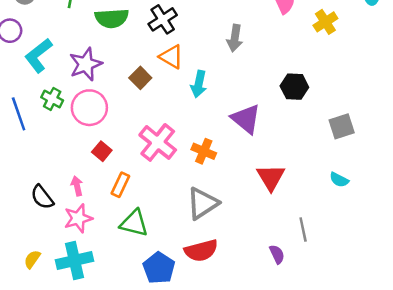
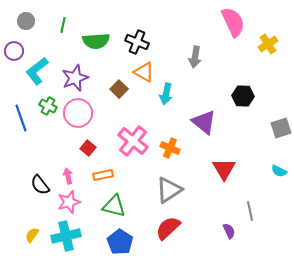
black cross: (163, 19) -> (137, 42), turned -35
orange rectangle: (120, 185) -> (103, 175), turned 54
red semicircle: (201, 251) -> (168, 228), turned 152
blue pentagon: (159, 268) -> (120, 242), moved

